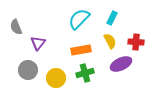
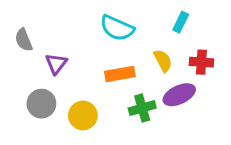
cyan rectangle: (112, 18) -> (181, 22), moved
cyan semicircle: (79, 19) -> (117, 28), turned -110
green cross: (85, 73) -> (142, 108), moved

